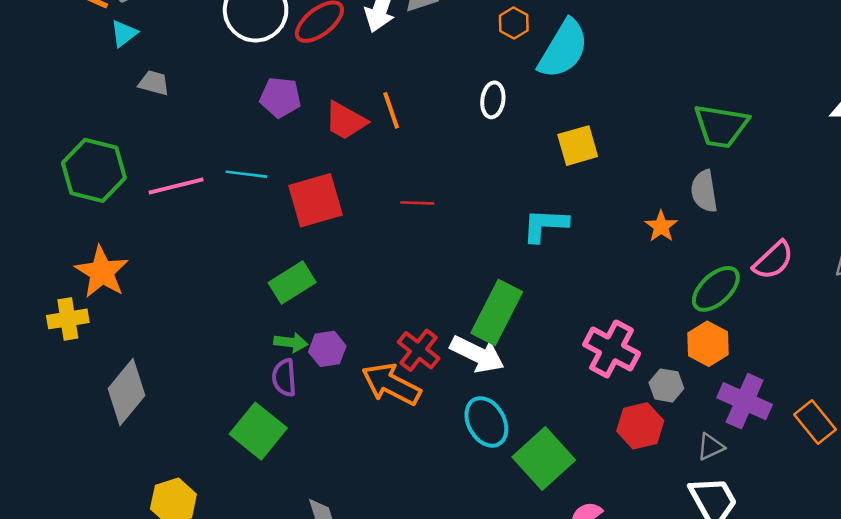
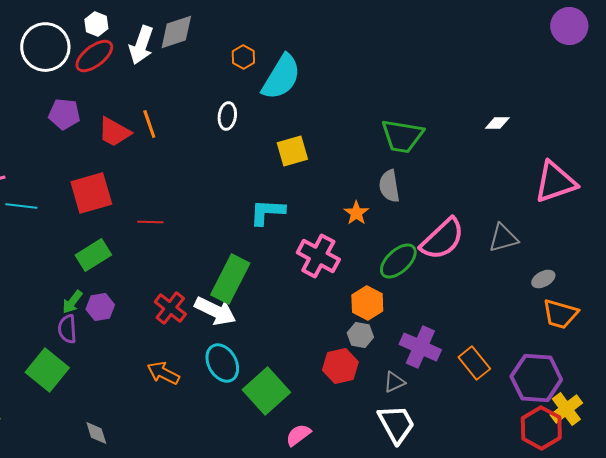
cyan line: (246, 174) -> (21, 206), moved
red line: (417, 203) -> (150, 222), moved
pink semicircle: (773, 260) -> (442, 239), size x1.4
green rectangle: (292, 282) -> (93, 255), moved
green arrow: (291, 342) -> (72, 302), turned 120
orange hexagon: (708, 344) -> (367, 303), moved
pink cross: (612, 349) -> (318, 256), moved
orange arrow: (391, 384) -> (163, 373), moved, size x0.7

